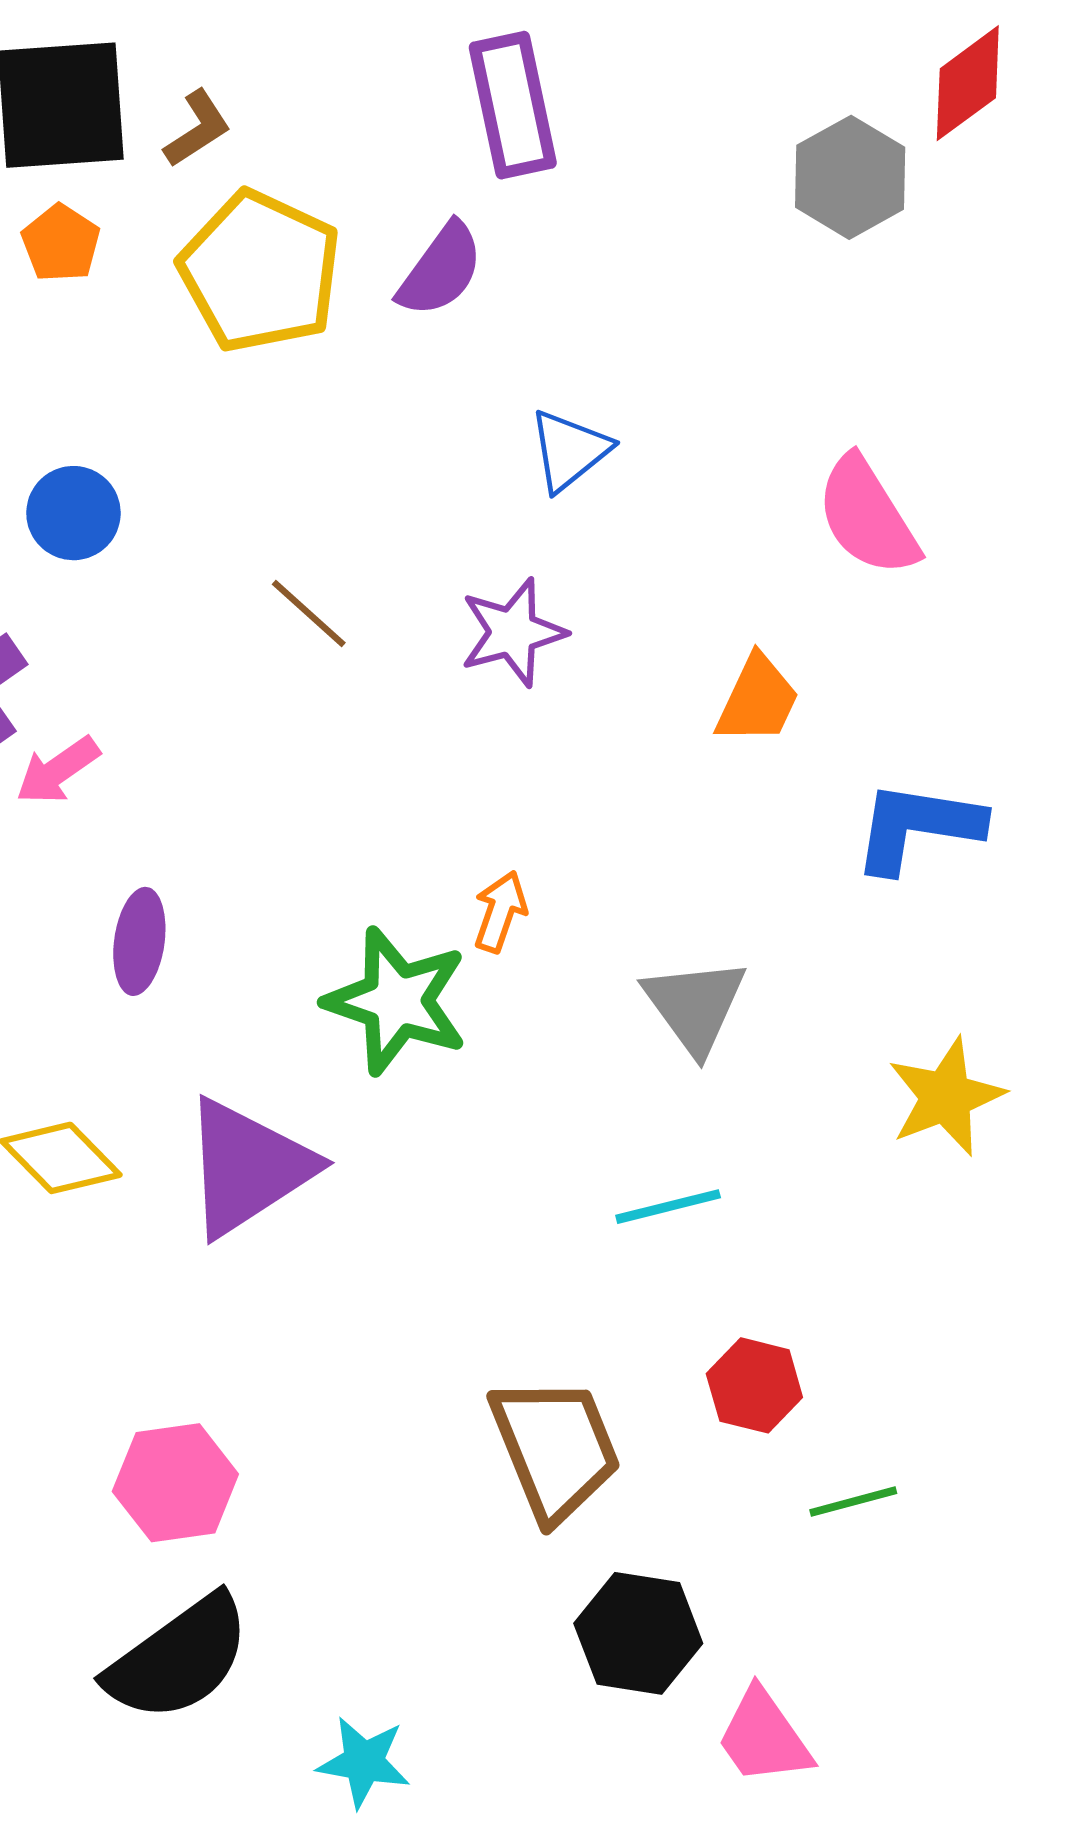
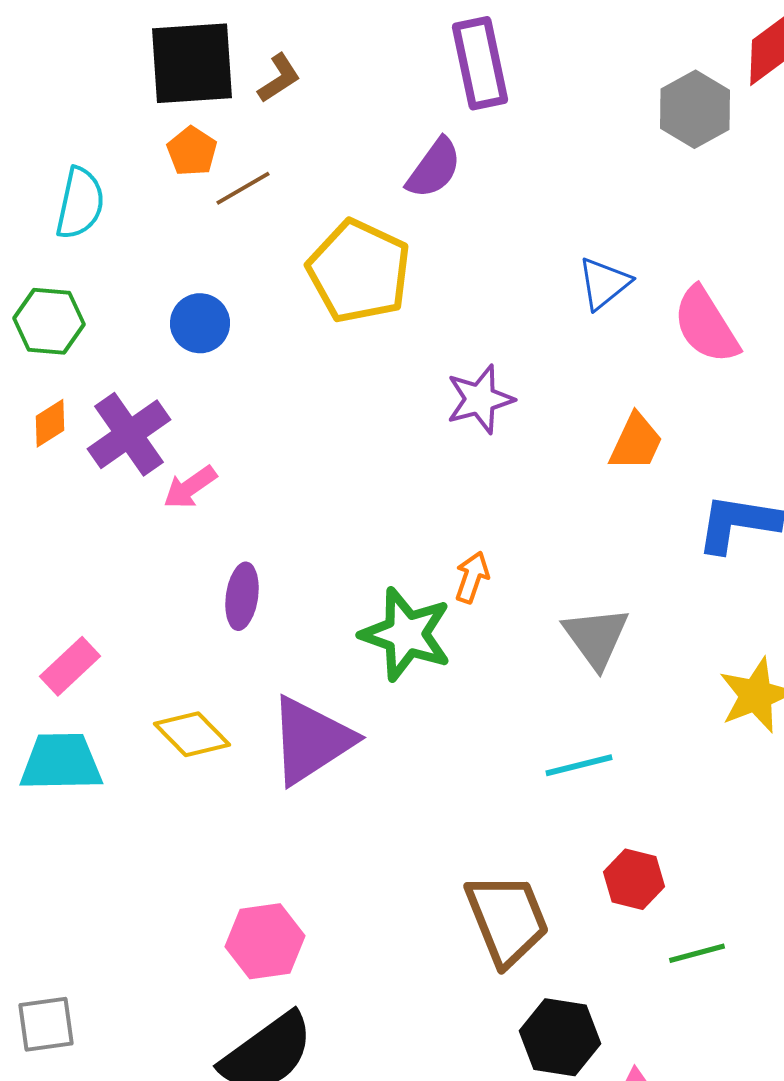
yellow pentagon: (260, 271) -> (359, 271), moved
blue triangle: (569, 450) -> (604, 283), moved
brown line: (309, 613) -> (243, 188), moved, turned -72

